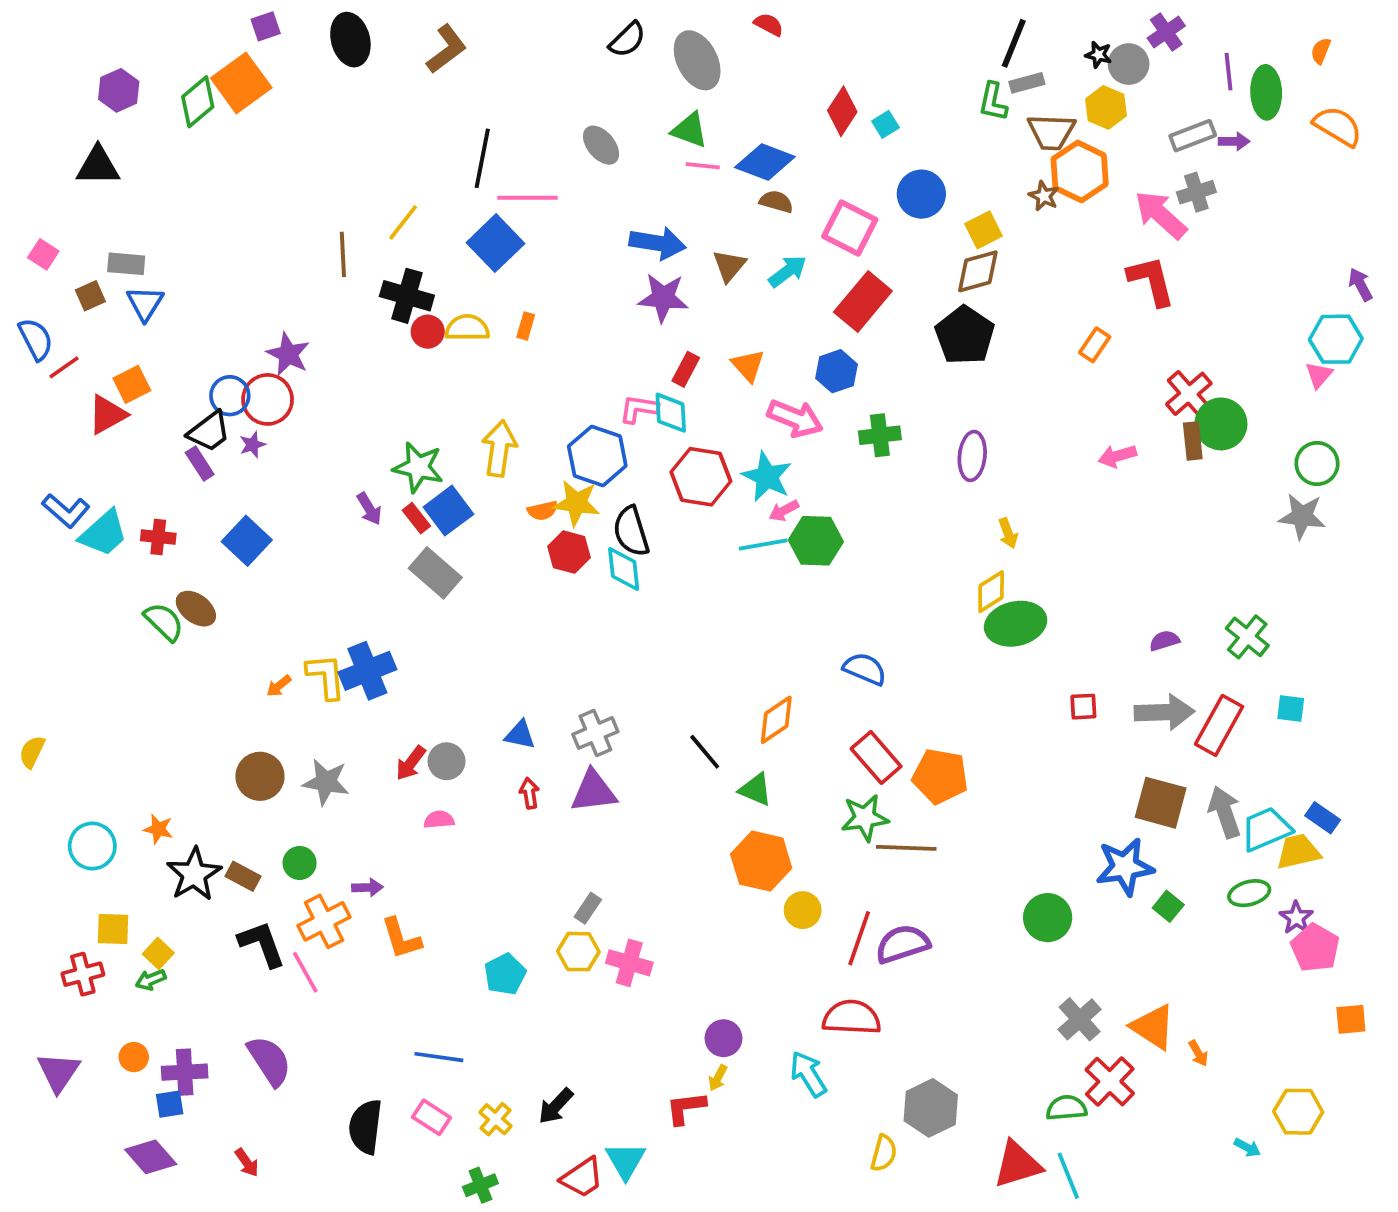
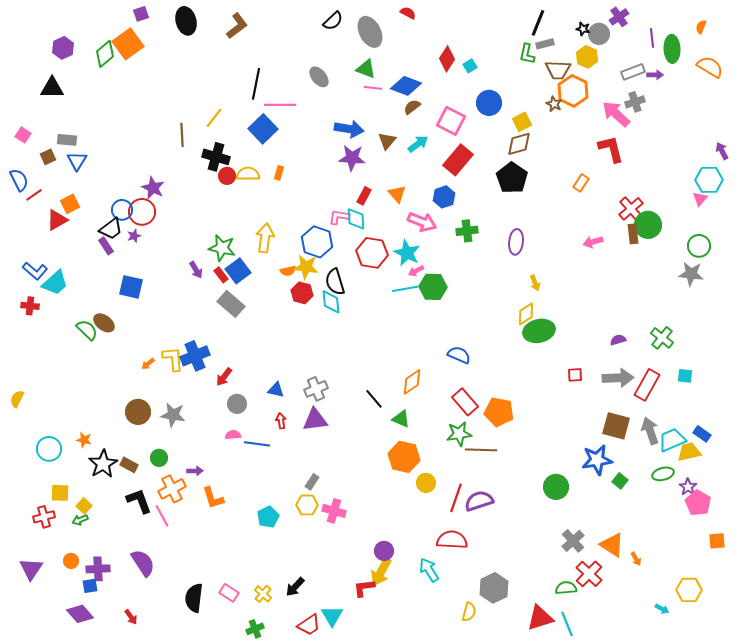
brown semicircle: (776, 202) -> (412, 107), turned -54
red cross: (158, 537) -> (30, 306), moved
blue square: (247, 541) -> (131, 287), turned -30
red arrow: (411, 763) -> (224, 377), moved
blue line: (439, 1057) -> (257, 444), moved
yellow arrow: (718, 1078) -> (381, 572), size x2.0

